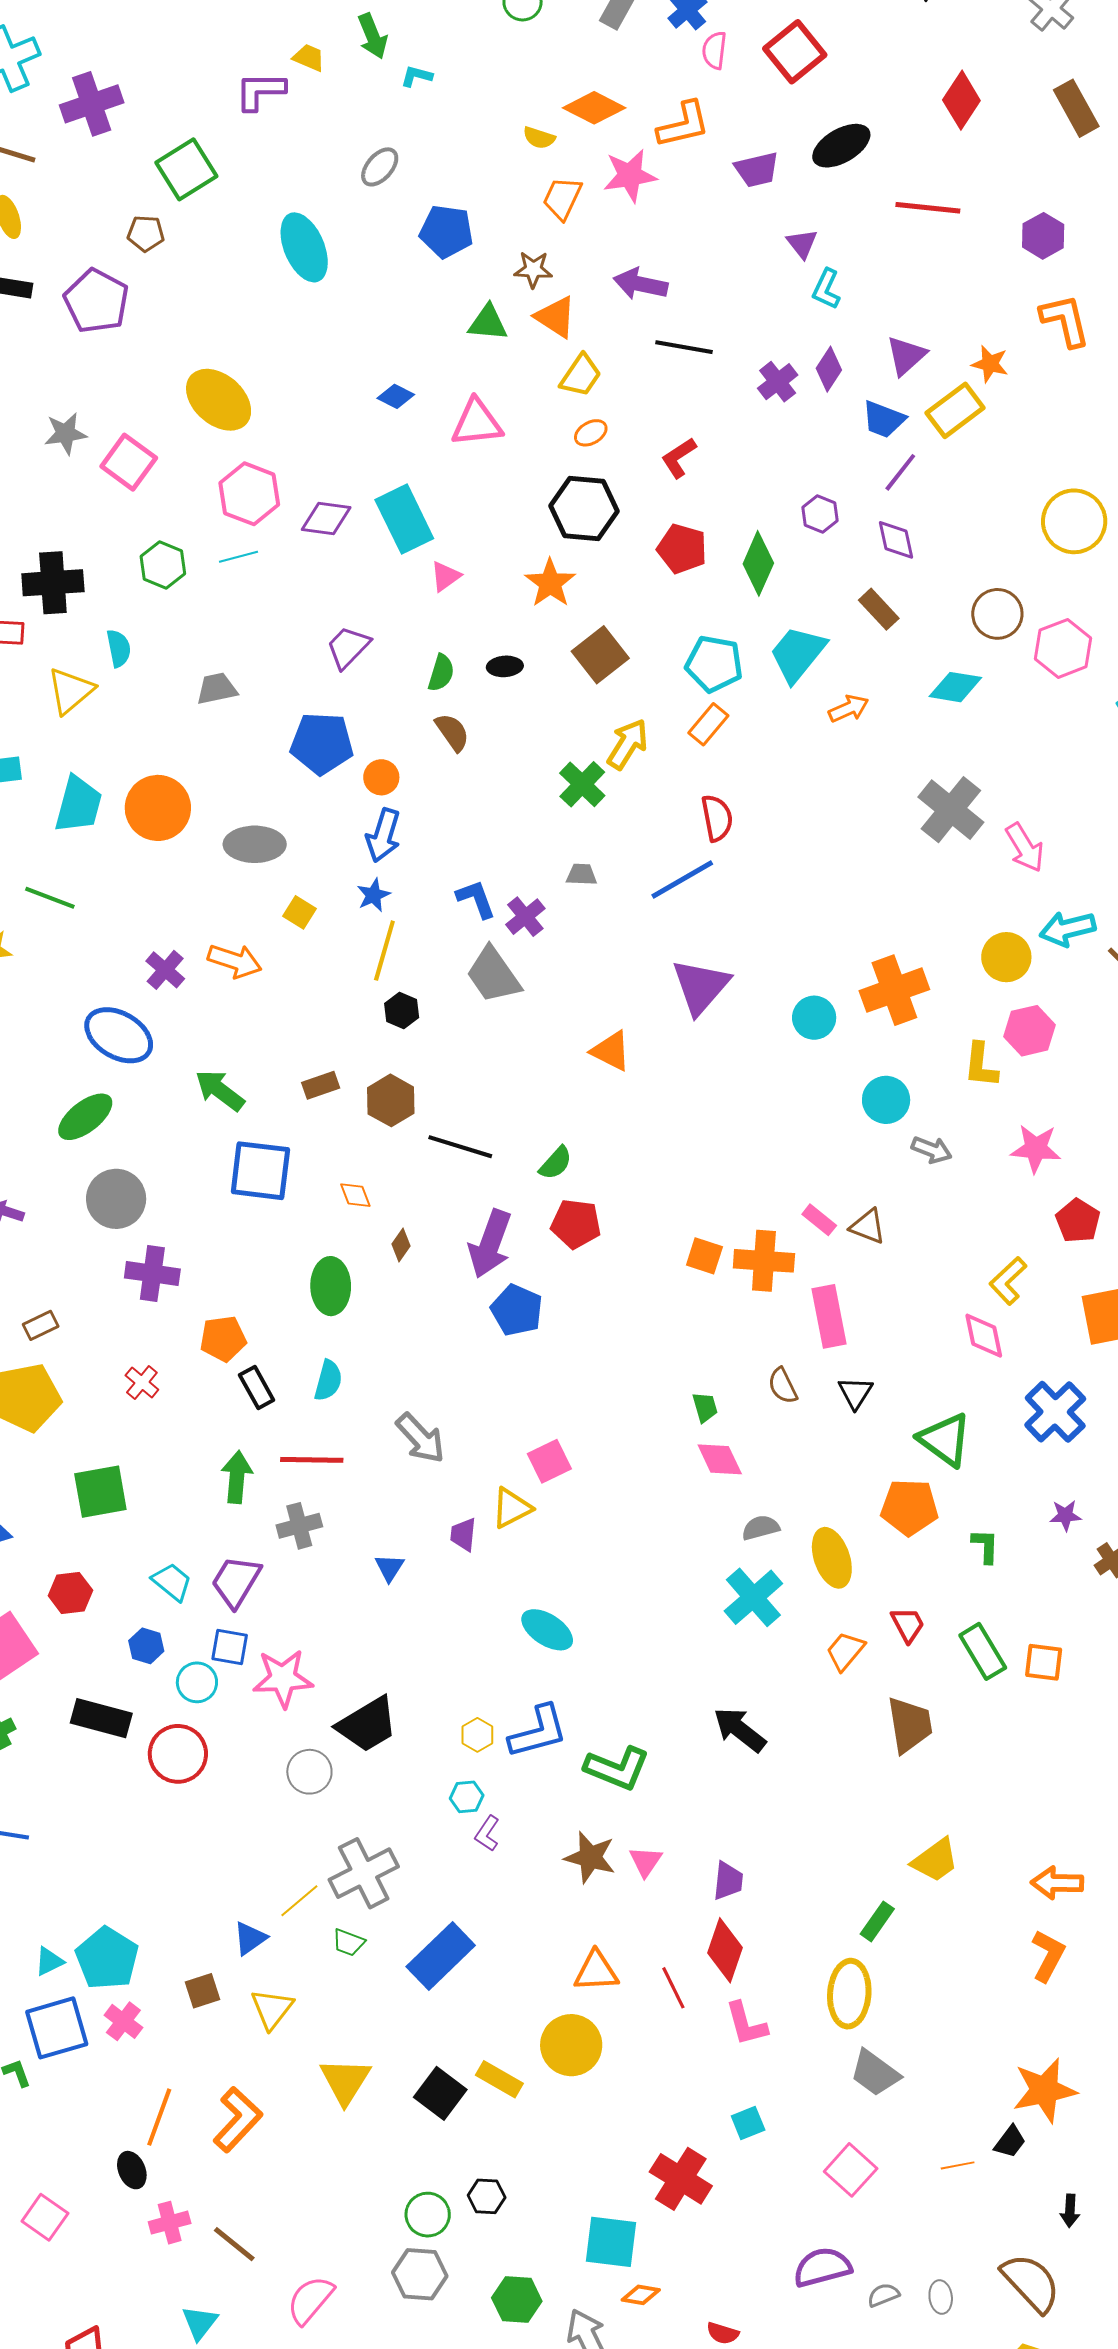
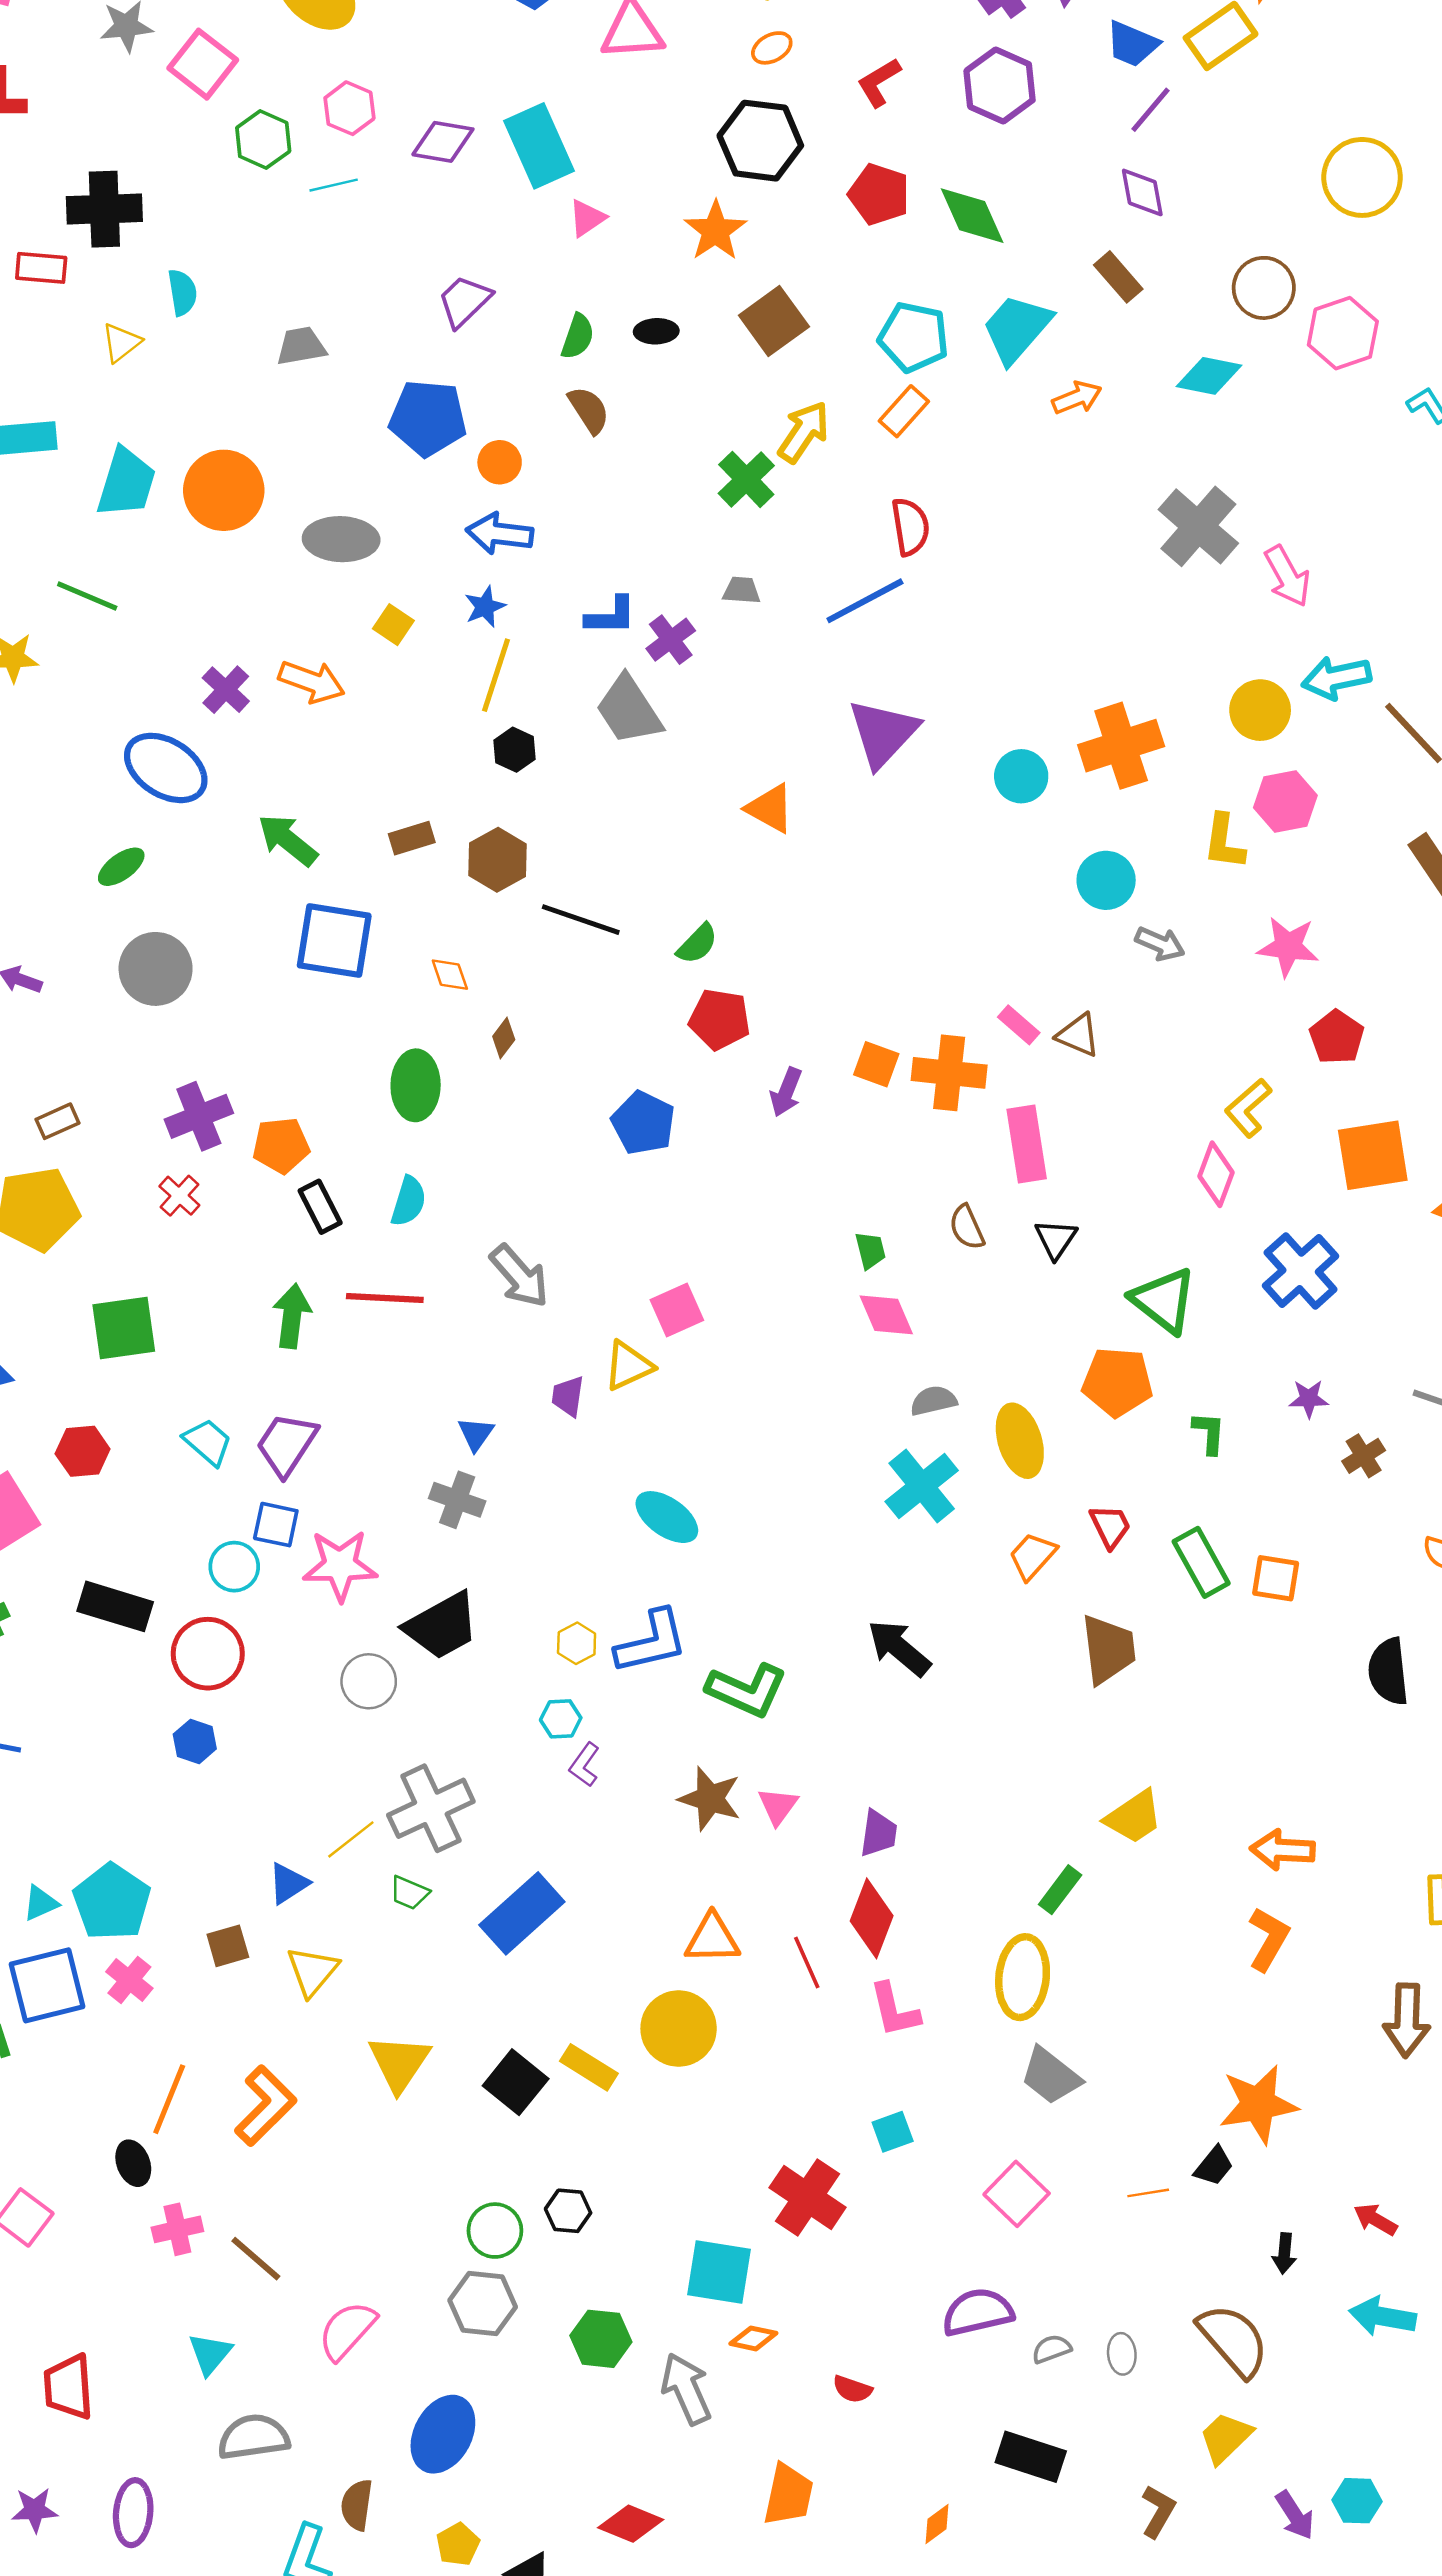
pink hexagon: (249, 494) -> (349, 108), size x0.7
purple hexagon: (820, 514) -> (1000, 85), moved, size x1.6
green diamond: (758, 563) -> (972, 216), turned -50
green hexagon: (163, 565) -> (263, 140), moved
yellow triangle: (70, 691) -> (121, 343), size x0.7
blue arrow: (383, 835) -> (500, 534), turned 78
blue L-shape: (476, 899) -> (611, 616), turned 108
green ellipse: (85, 1117) -> (121, 867), size x0.7
purple arrow: (490, 1244) -> (786, 1092), moved, size x0.6
purple cross: (152, 1273) -> (199, 1116), moved, turned -32
pink diamond: (984, 1336) -> (1216, 1174), turned 30
gray cross: (299, 1526) -> (457, 1500), moved, turned 33
blue hexagon: (146, 1646) -> (195, 1741), moved

